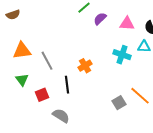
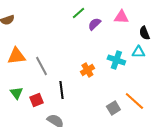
pink triangle: (127, 24) -> (121, 17), moved
orange cross: (85, 66) -> (87, 70), moved
green triangle: (22, 80) -> (16, 93), moved

